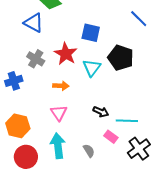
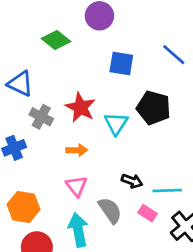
blue triangle: (34, 23) -> (20, 84), moved
blue square: (91, 33) -> (121, 63), moved
gray semicircle: (89, 151) -> (110, 210), moved, size x1.5

